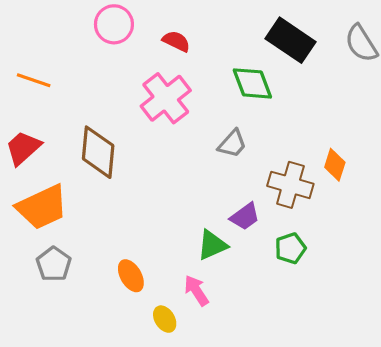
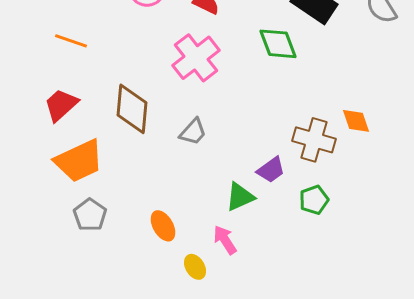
gray trapezoid: (232, 144) -> (193, 132), moved
orange diamond: (335, 165) -> (356, 121), turned -36

